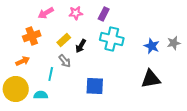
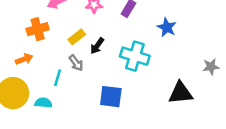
cyan cross: (112, 39) -> (135, 56), moved
gray star: (174, 43) -> (211, 67), moved
blue star: (152, 46) -> (167, 27), moved

